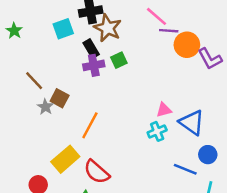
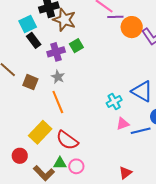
black rectangle: (91, 49) -> (34, 40), moved
gray star: (45, 107) -> (58, 77), moved
pink triangle: (164, 110) -> (123, 124), moved
orange line: (90, 125) -> (58, 102), turned -45
blue line: (185, 169) -> (141, 131), turned -30

